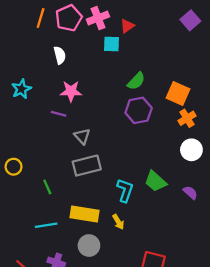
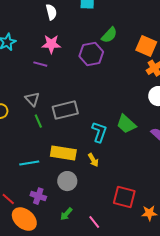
white semicircle: (60, 55) -> (51, 12), moved
purple hexagon: (139, 110) -> (91, 54), moved
gray triangle: (82, 136) -> (32, 99), moved
green line: (47, 187) -> (38, 121), moved

